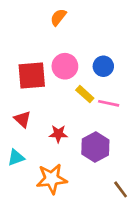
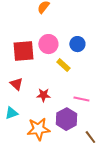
pink line: (109, 103) -> (81, 99), moved
purple hexagon: (95, 147) -> (66, 119), moved

